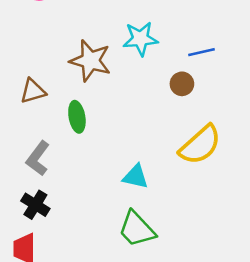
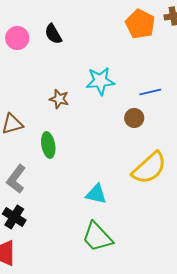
brown star: (90, 61) -> (59, 99), size x0.6

